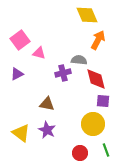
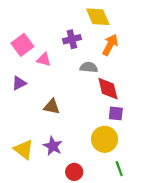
purple cross: (63, 73) -> (72, 39), moved
brown triangle: (47, 104) -> (52, 107), moved
red circle: (80, 153) -> (74, 172), moved

